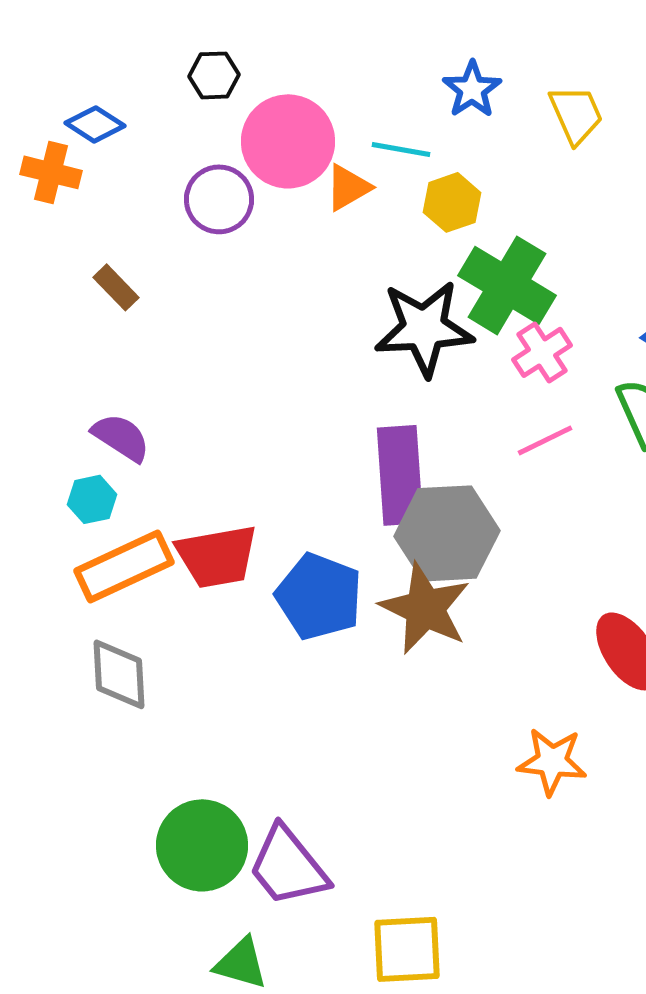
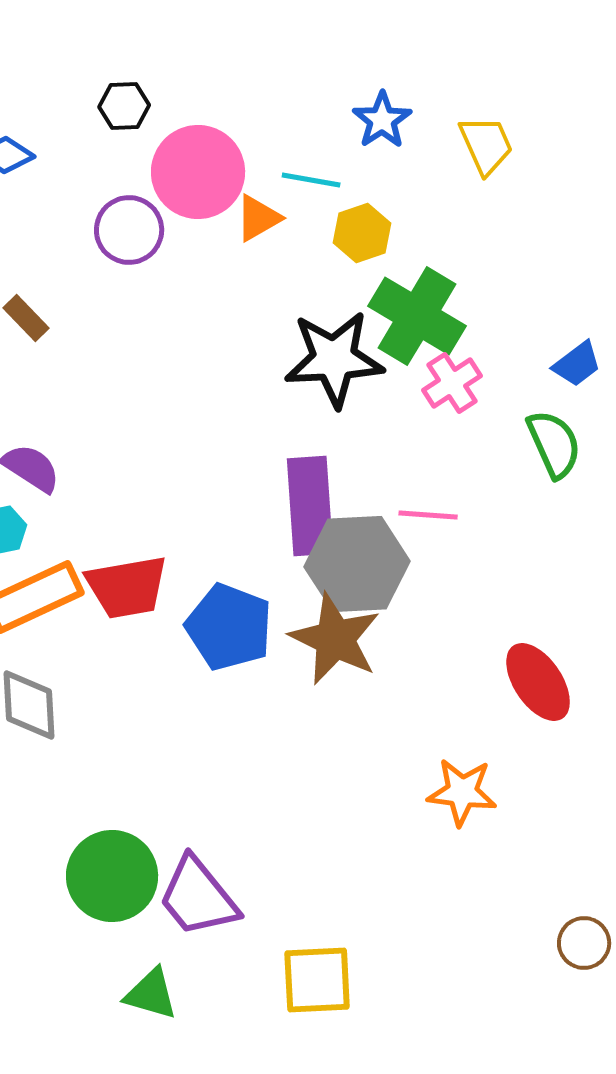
pink line: (545, 440) -> (428, 515), moved, turned 30

